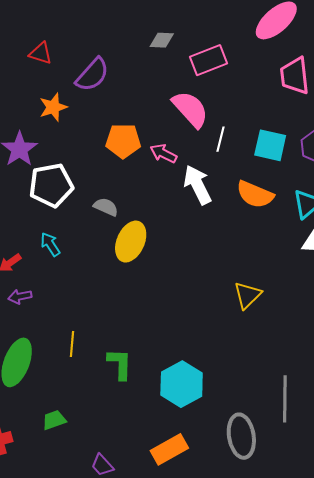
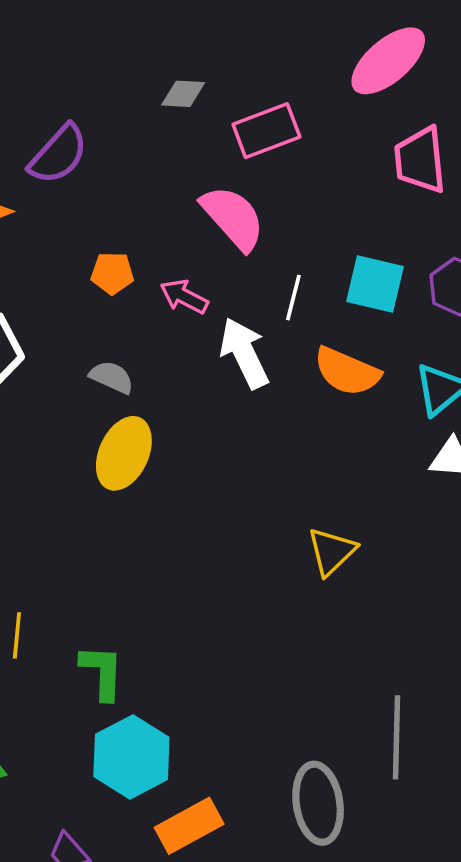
white line: (220, 139) -> (293, 298), moved
orange pentagon: (123, 141) -> (112, 273), size x0.7
gray semicircle: (106, 207) -> (112, 377), moved
cyan hexagon: (182, 384) -> (131, 757), moved

